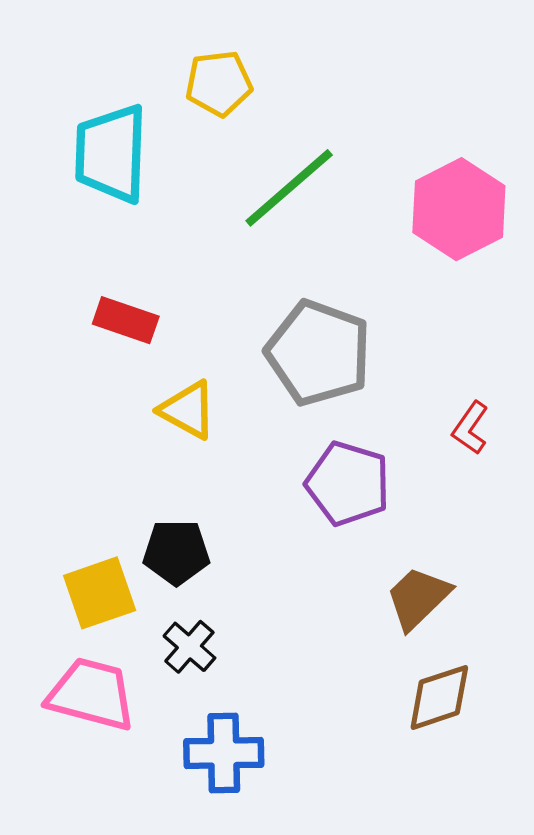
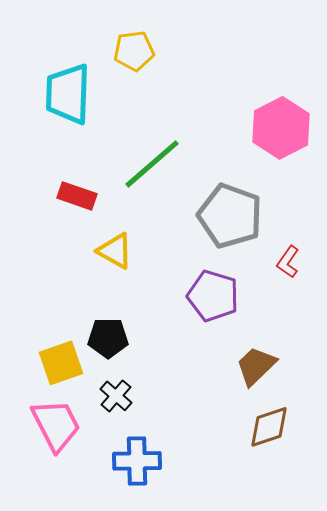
green line: (289, 188) -> (152, 164), moved
gray pentagon: (318, 353) -> (230, 216), moved
pink trapezoid: (91, 694) -> (56, 425), turned 48

